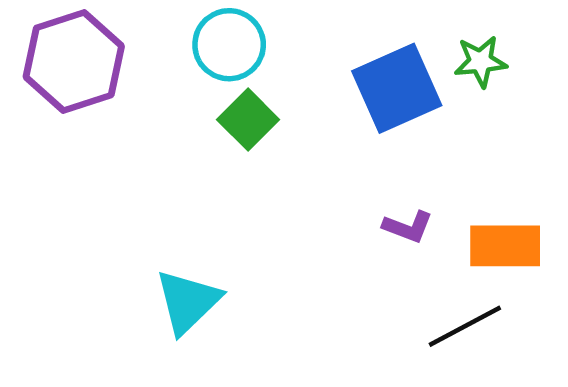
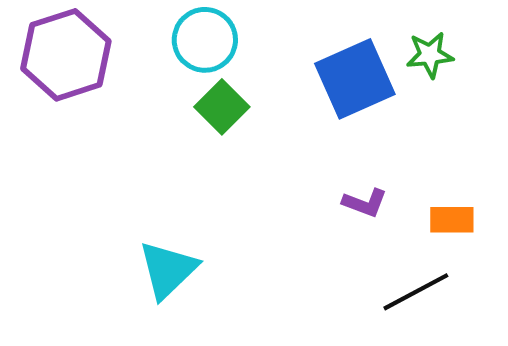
orange rectangle: (505, 246) -> (452, 220), size x0.7

